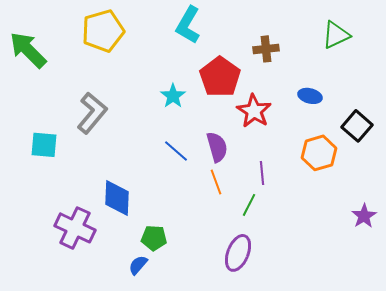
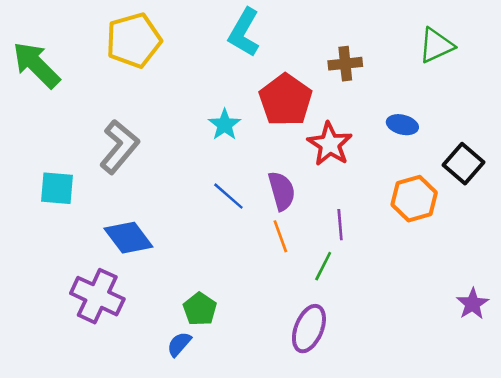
blue diamond: (117, 198) -> (128, 238), moved, turned -39
purple star: (364, 216) -> (473, 304), moved
green pentagon: (154, 238) -> (200, 309), turned 30

